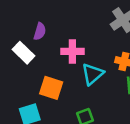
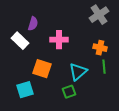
cyan triangle: (93, 74) -> (78, 72), moved

